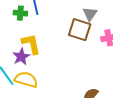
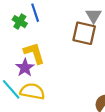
green cross: (20, 13) -> (20, 22), turned 32

